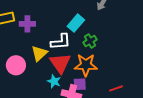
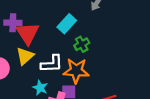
white L-shape: (61, 42) -> (52, 64), moved
red triangle: (60, 63) -> (28, 33), moved

